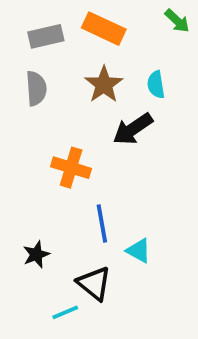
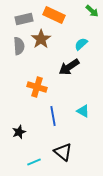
brown star: (104, 85) -> (41, 39), moved
cyan semicircle: (156, 85) -> (81, 44), turned 56
cyan triangle: (139, 251) -> (83, 111), moved
black triangle: (94, 283) -> (63, 152), moved

